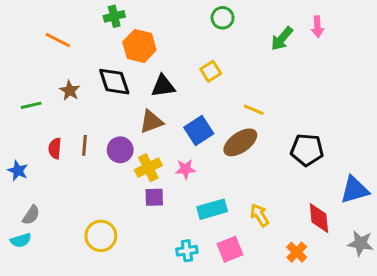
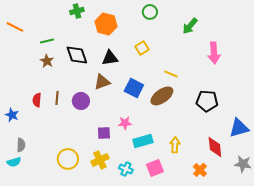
pink arrow: (317, 27) -> (214, 53), moved, size x1.5
orange line: (58, 40) -> (15, 27), moved
orange hexagon: (139, 46) -> (106, 24), moved
green line: (31, 105) -> (47, 41), moved
blue square: (199, 131) -> (134, 88), turned -30
yellow cross: (148, 168) -> (100, 160), moved
pink star: (185, 169) -> (125, 123), moved
gray semicircle: (31, 215) -> (21, 145), turned -32
yellow arrow: (260, 215) -> (175, 145), turned 35
cyan cross: (187, 251) -> (126, 169), turned 32

